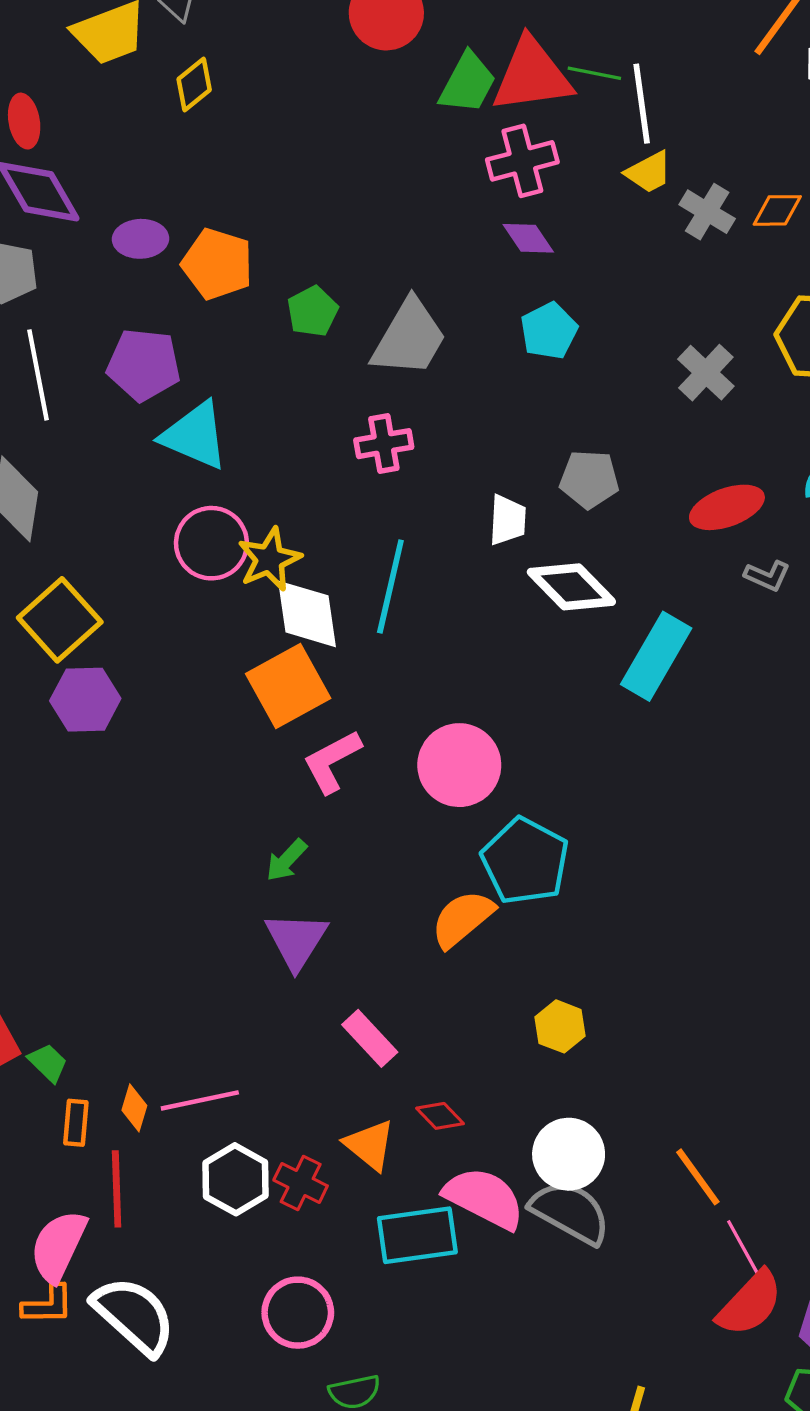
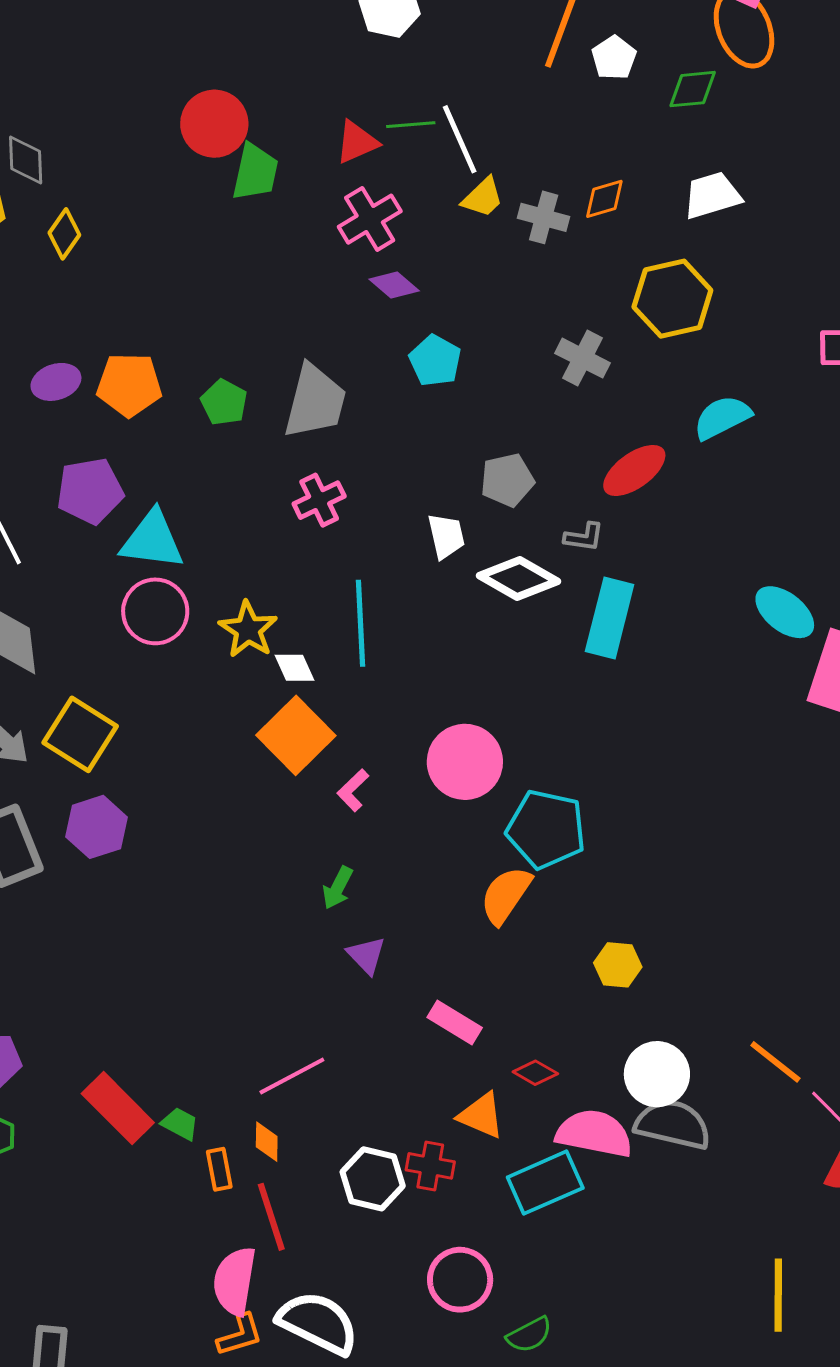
red triangle: (532, 75) -> (357, 142), size x0.6
green trapezoid: (468, 83) -> (255, 172), moved
pink circle: (211, 543) -> (155, 611), moved
gray L-shape: (767, 576) -> (584, 537), moved
white diamond: (307, 614) -> (295, 668), size x0.6
purple hexagon: (85, 700) -> (97, 827), moved
pink L-shape: (332, 761) -> (353, 790), size x0.7
purple triangle: (296, 940) -> (366, 955), size x0.7
pink line: (200, 1100) -> (292, 1076), moved

